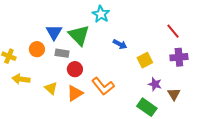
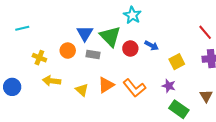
red circle: (75, 69) -> (130, 49), moved
purple star: (155, 84) -> (169, 86), moved
orange triangle: (75, 93) -> (106, 85), moved

